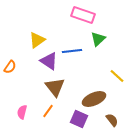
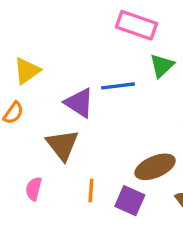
yellow triangle: (37, 40) -> (27, 71), moved
brown triangle: (55, 87) -> (62, 145), moved
orange line: (48, 111) -> (91, 190), moved, turned -32

